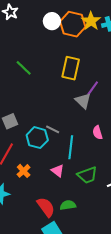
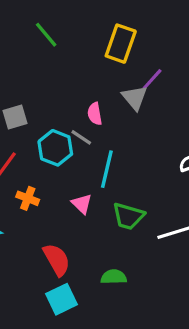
pink semicircle: (98, 133) -> (95, 114), moved
orange cross: (24, 171) -> (28, 198), turned -32
green trapezoid: (87, 175) -> (128, 216), turned 30
green semicircle: (68, 205) -> (114, 277), moved

